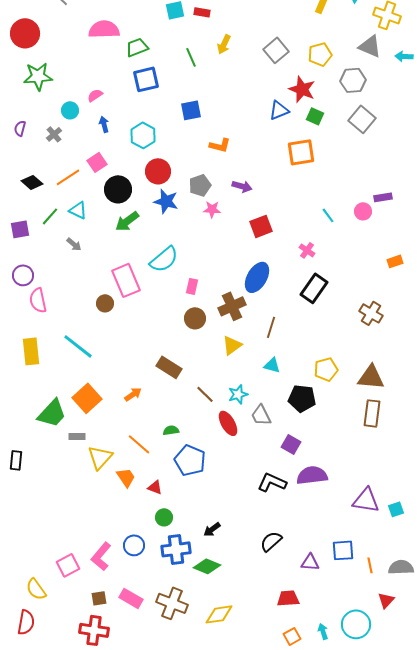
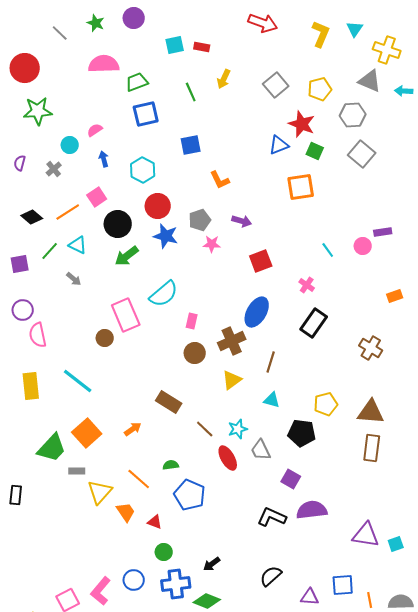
orange L-shape: (220, 145) -> (220, 180), turned 50

